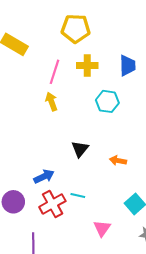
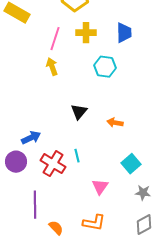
blue arrow: (44, 176) -> (31, 138), moved
cyan line: (78, 195) -> (77, 156), turned 64
red cross: (52, 204) -> (53, 164), turned -30

